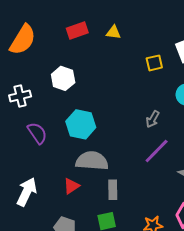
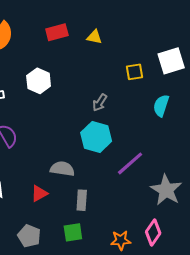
gray arrow: (153, 119) -> (100, 103), moved
cyan hexagon: (81, 124) -> (96, 137), moved
gray semicircle: (92, 161) -> (62, 169), size x0.7

